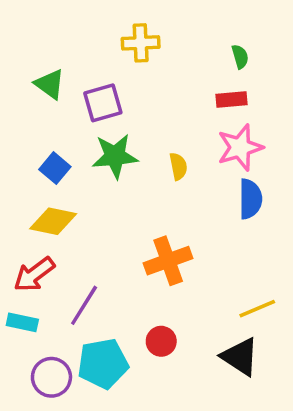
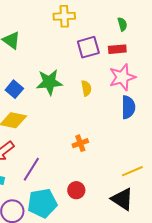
purple square: (103, 103) -> (88, 47), moved
orange cross: (168, 261) -> (80, 143), size x0.6

